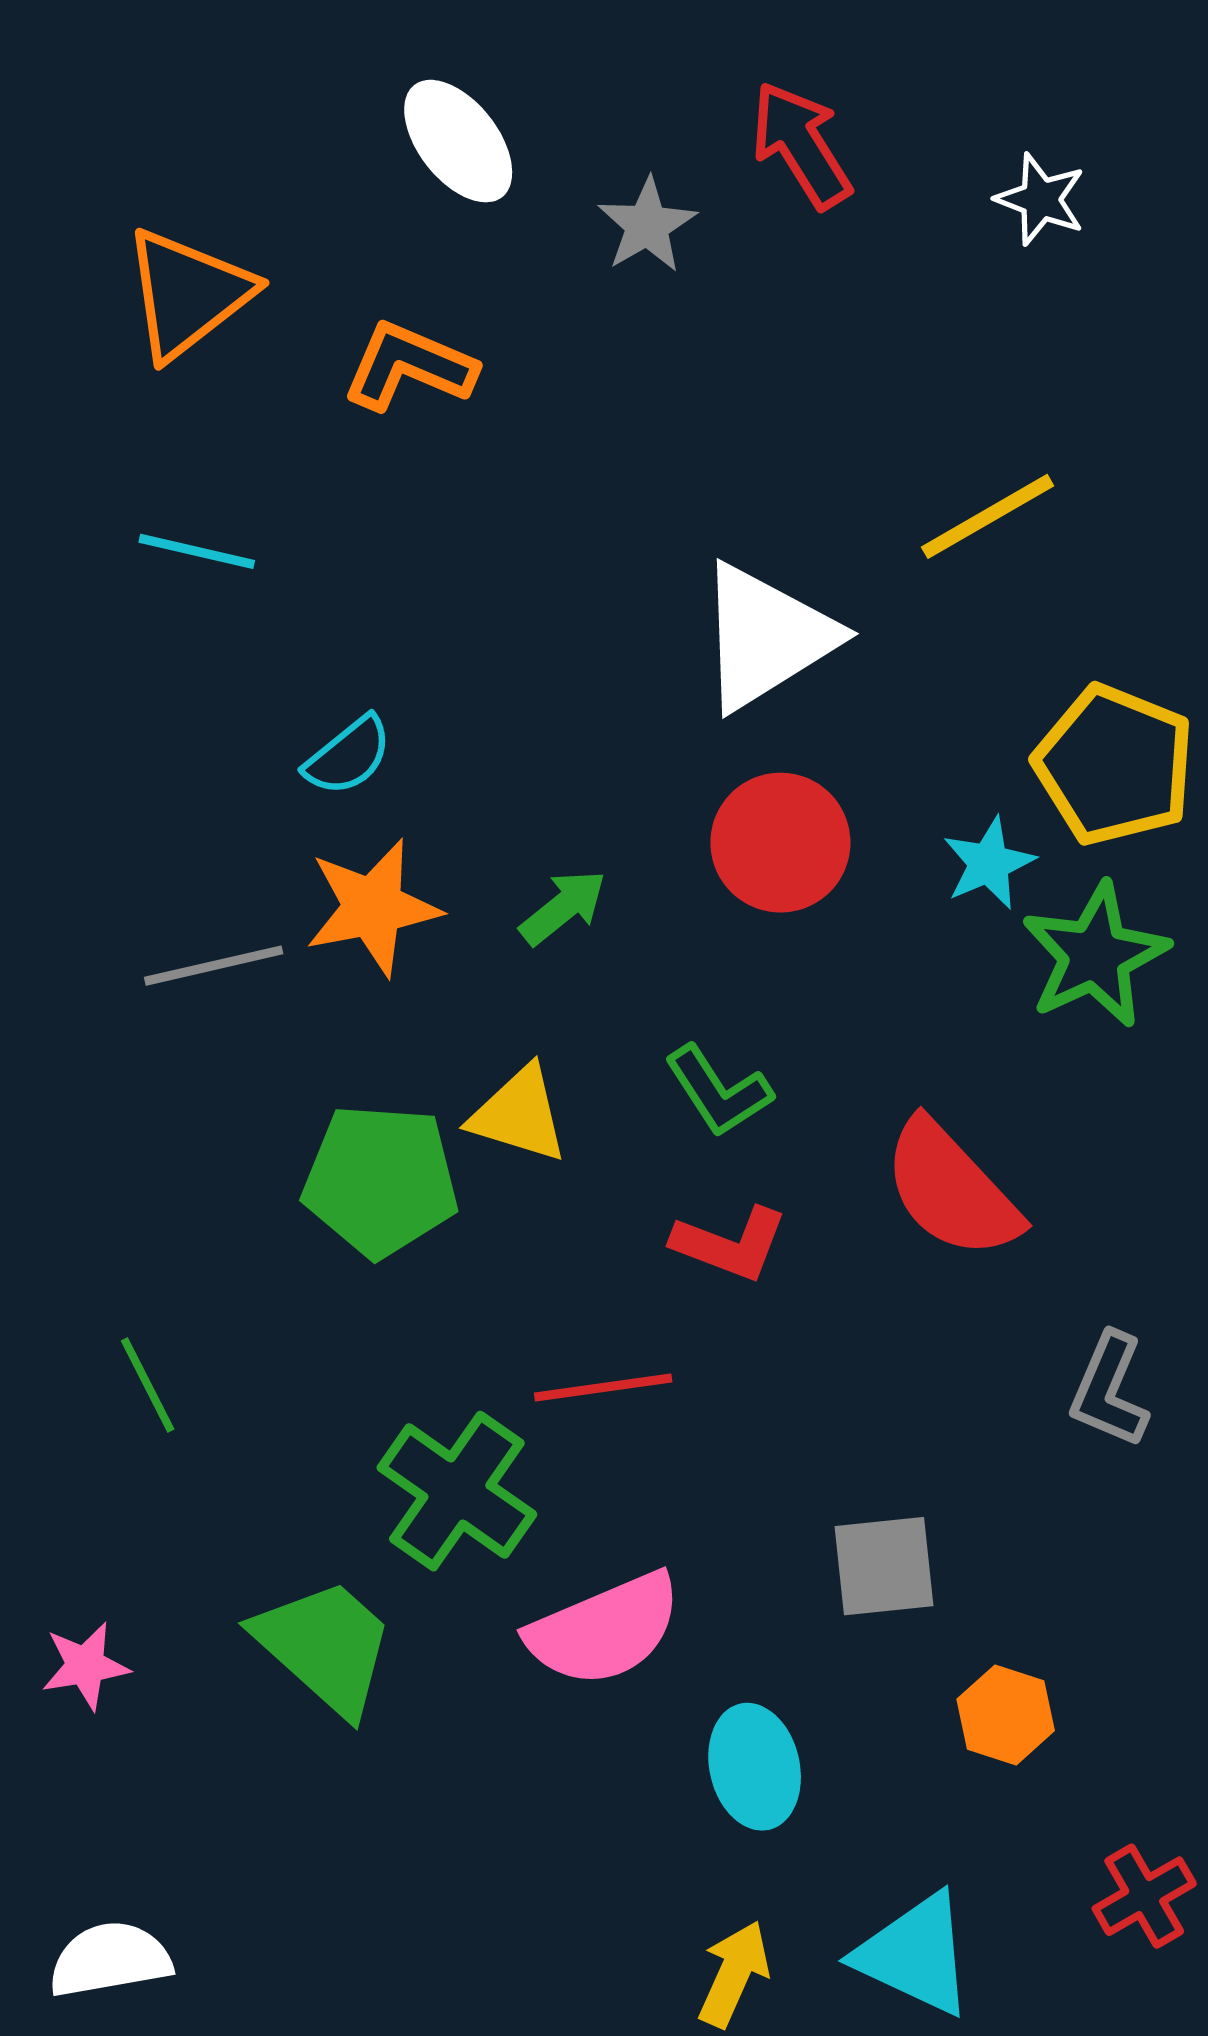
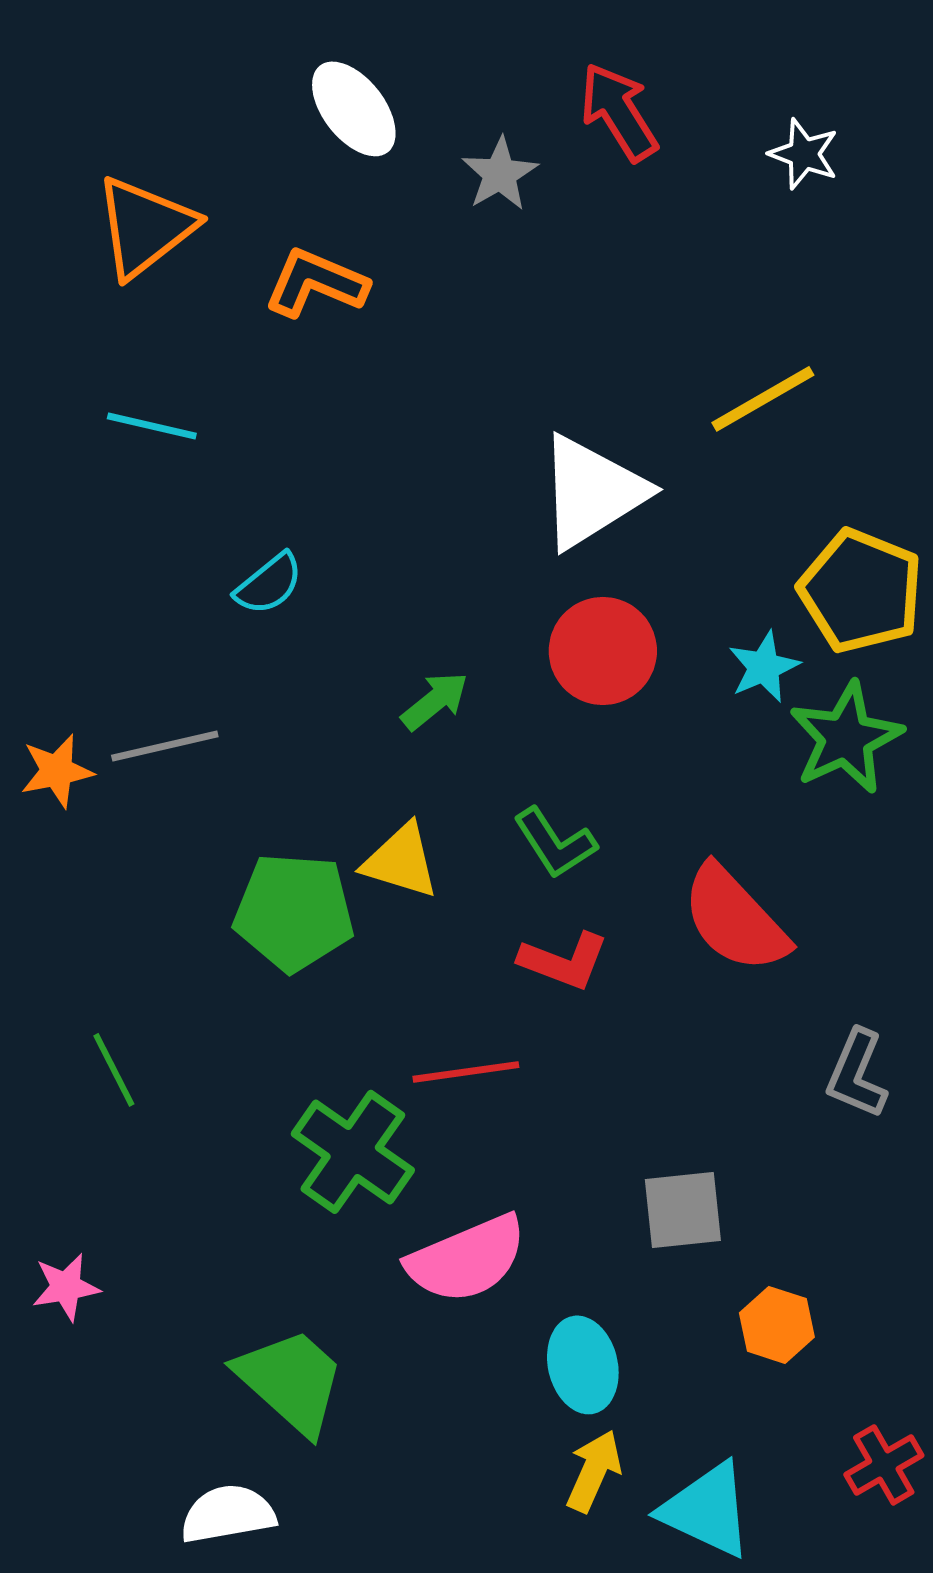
orange star: (373, 907) -> (57, 771), moved, size x0.7
green trapezoid: (325, 1646) -> (291, 1381), moved
white semicircle: (110, 1960) -> (228, 1514), moved
yellow arrow: (734, 1974) -> (594, 1471), moved

